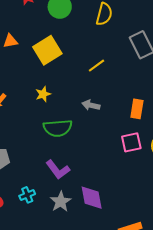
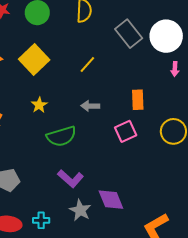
pink square: (131, 142) -> (126, 131), moved
cyan cross: (27, 195) -> (41, 220), moved, turned 35

